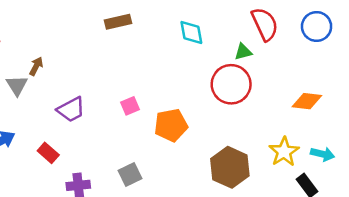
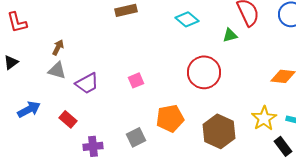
cyan diamond: (191, 33) -> (187, 19), turned -40
red circle: (231, 84) -> (204, 72), moved
gray triangle: (17, 85) -> (57, 70), moved, turned -42
orange pentagon: (171, 125) -> (170, 118), moved

